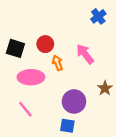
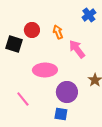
red circle: (45, 44) -> (32, 30), moved
orange arrow: (57, 63) -> (58, 32), moved
pink ellipse: (31, 77) -> (45, 70), moved

